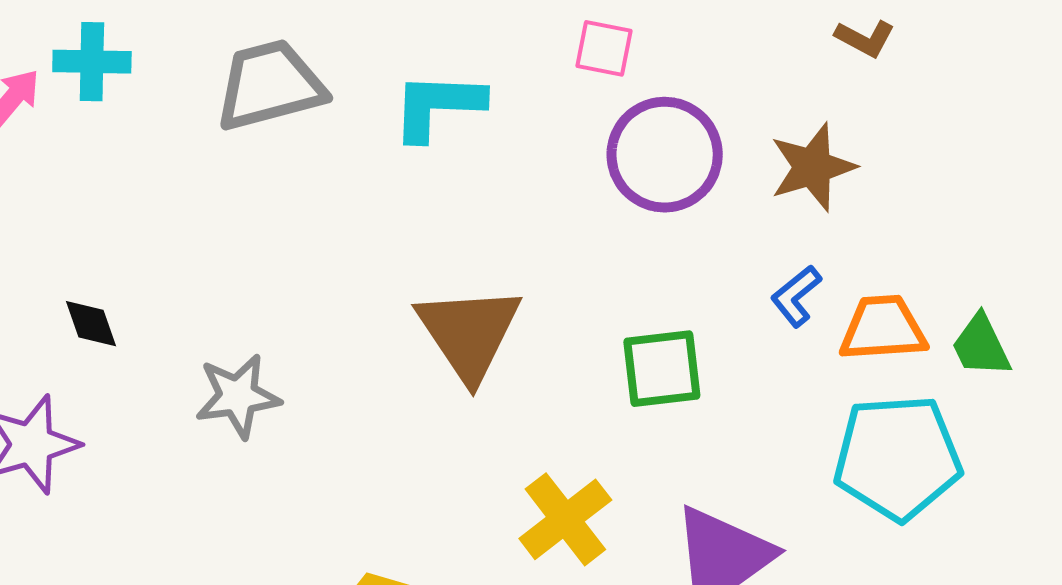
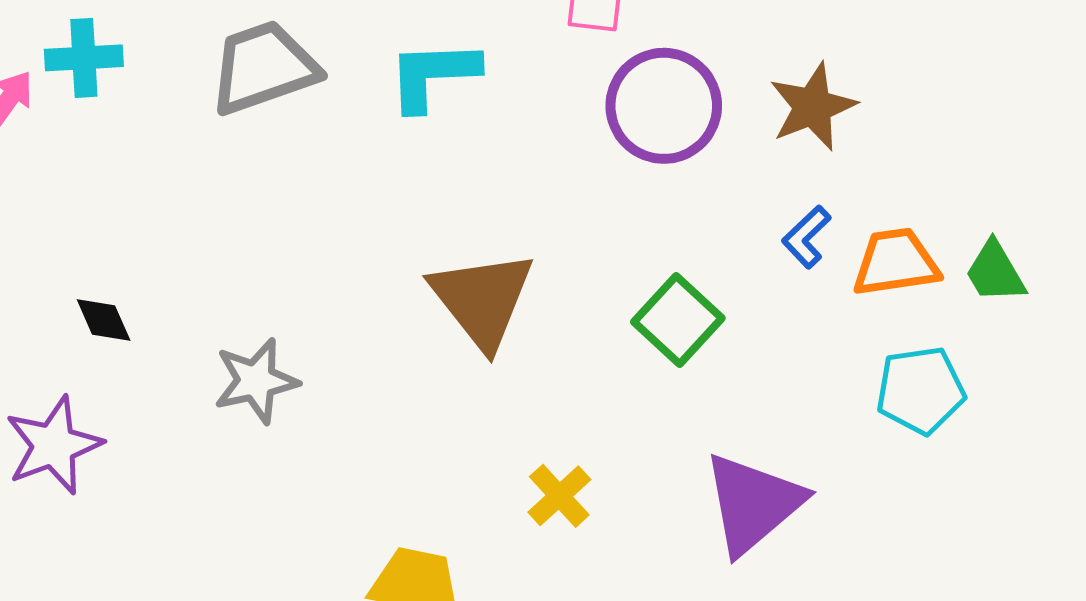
green square: (662, 369) -> (678, 320), turned -36
cyan pentagon: (898, 457) -> (920, 390), size x0.7
yellow cross: (565, 519) -> (559, 496), moved, size x0.7

